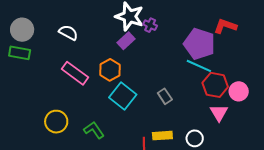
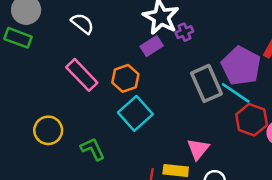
purple cross: (150, 25) -> (184, 32), turned 32
gray rectangle: (165, 96) -> (207, 83), moved, size x1.8
pink triangle: (219, 113) -> (198, 149), moved

